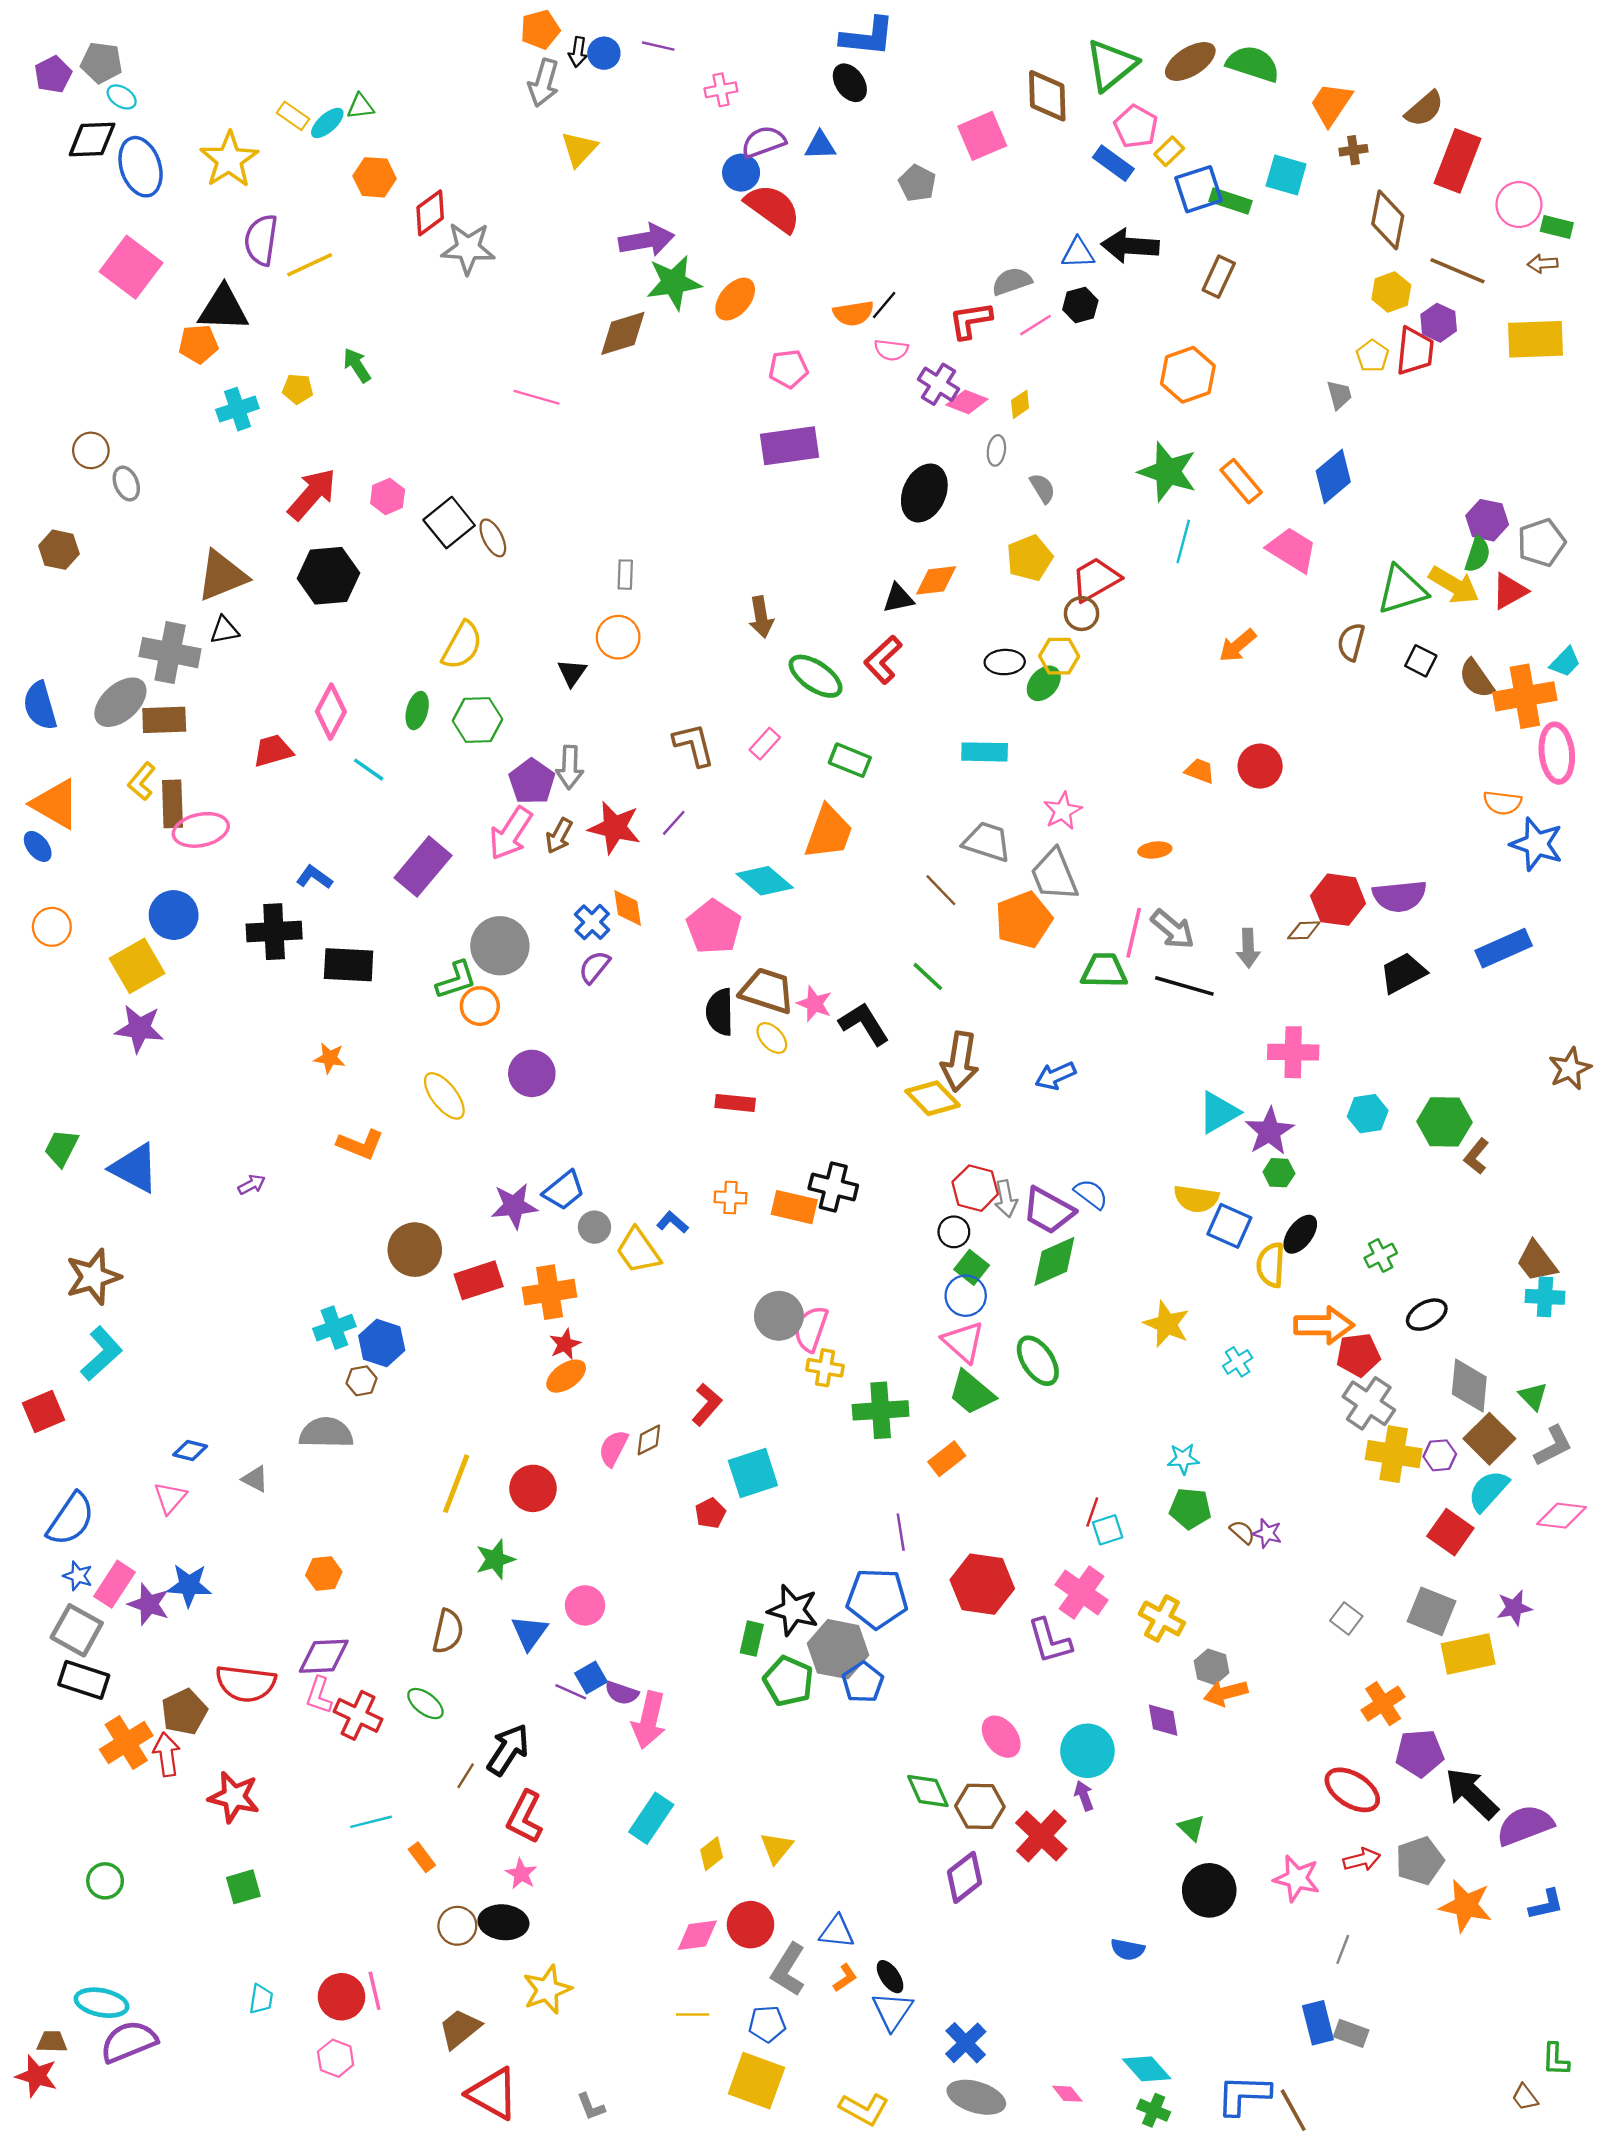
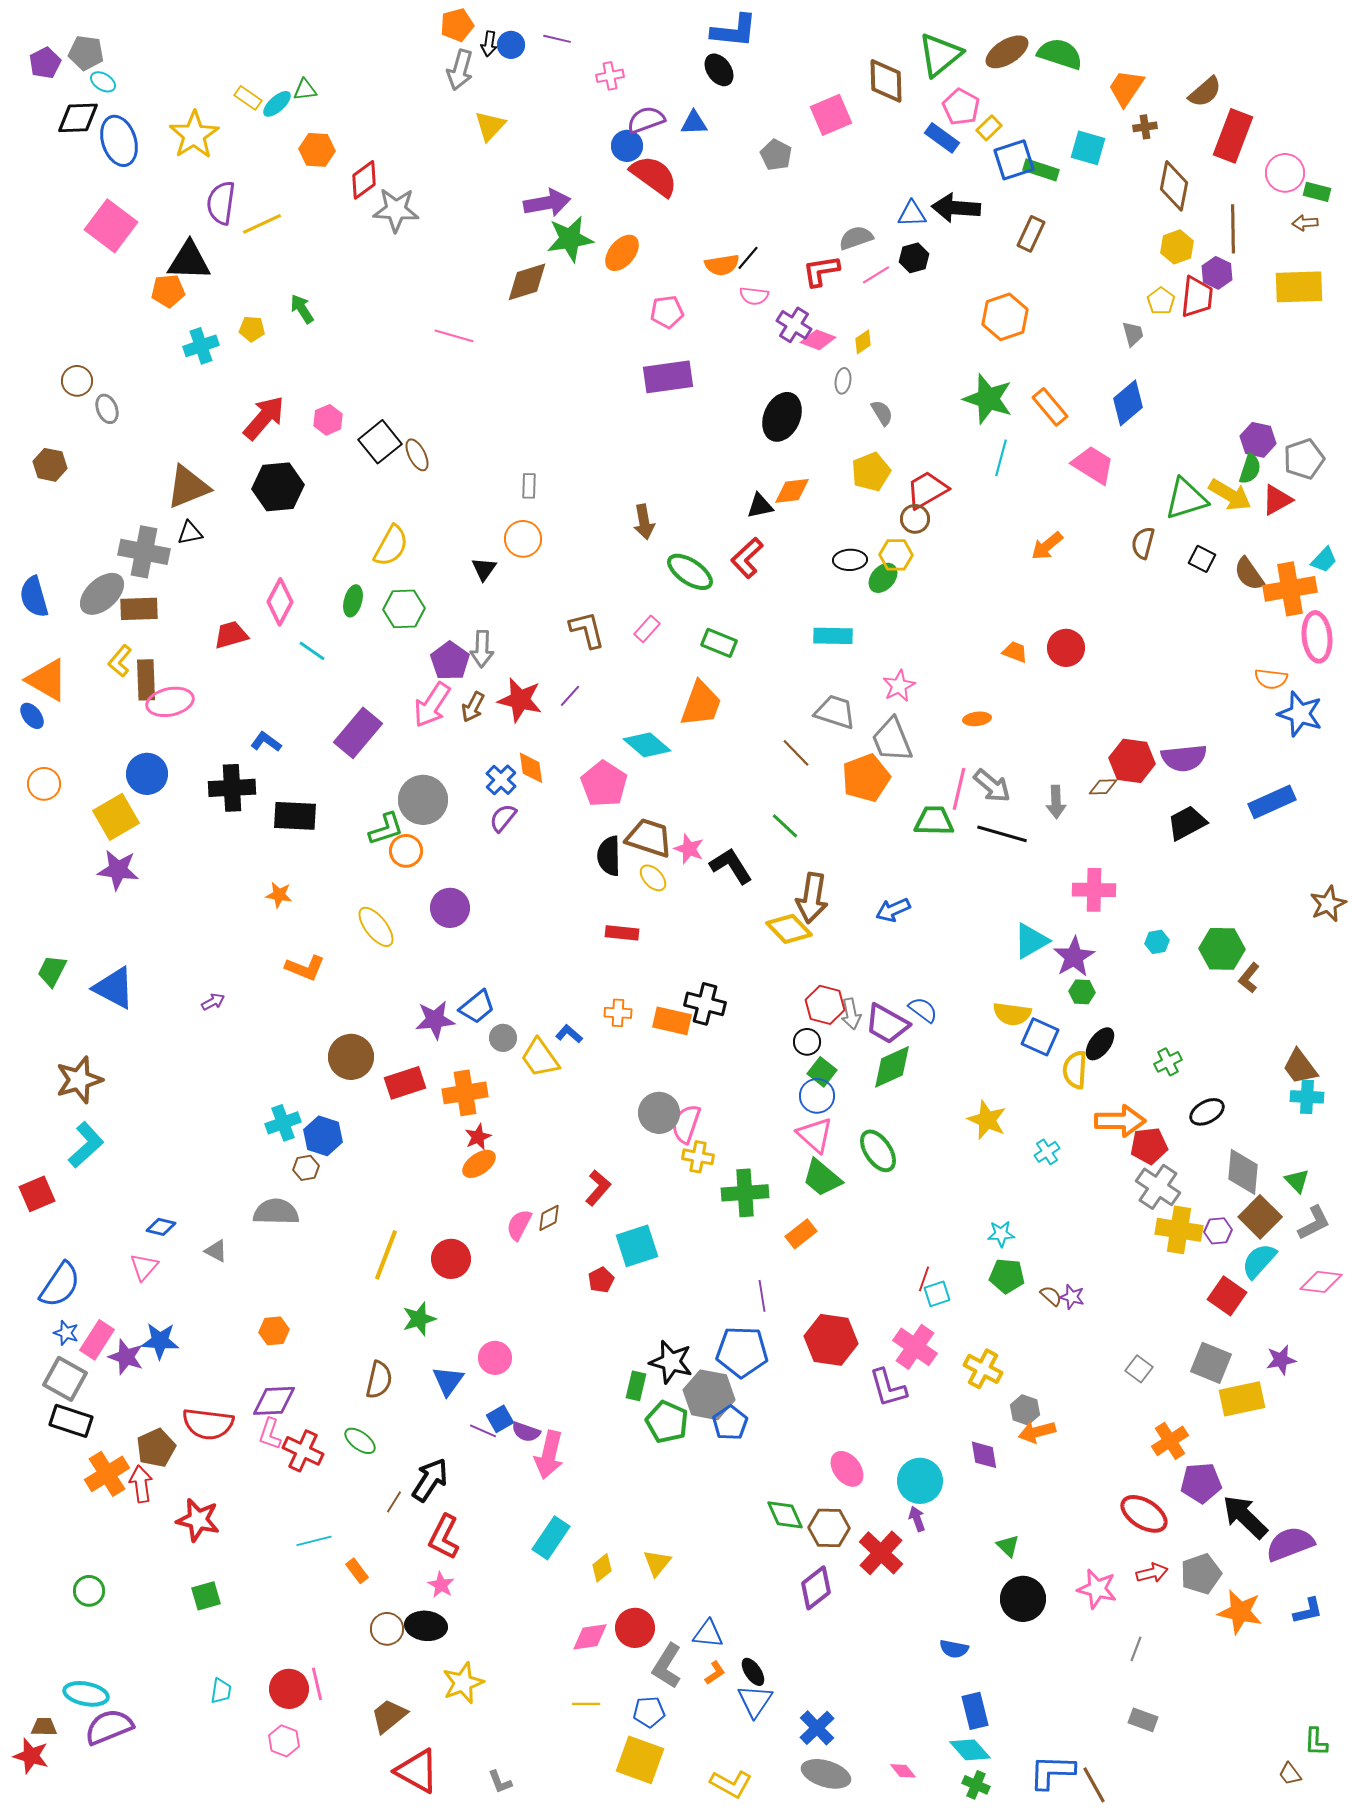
brown line: (1457, 271) -> (1233, 229), turned 66
cyan hexagon: (1368, 1114) -> (1157, 942), size x0.7
blue rectangle: (1318, 2023) -> (975, 1711), moved

